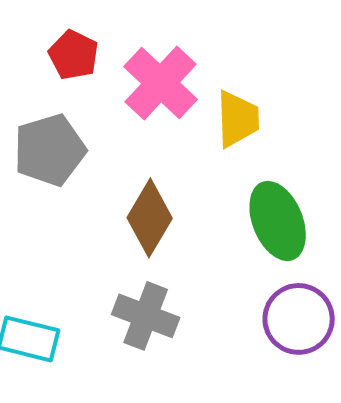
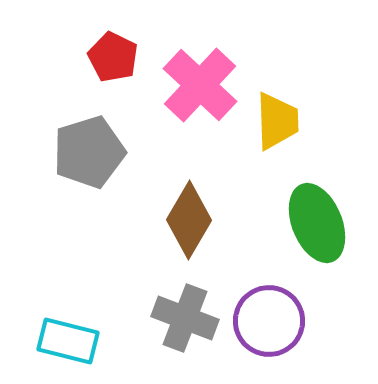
purple circle: (299, 319) -> (269, 321), moved

